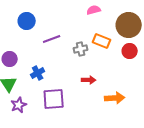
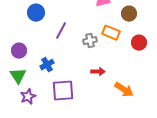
brown circle: (129, 25) -> (129, 14), moved, size x0.6
purple line: (52, 39) -> (61, 31), turned -42
orange arrow: (115, 98) -> (124, 90), turned 36

